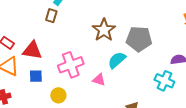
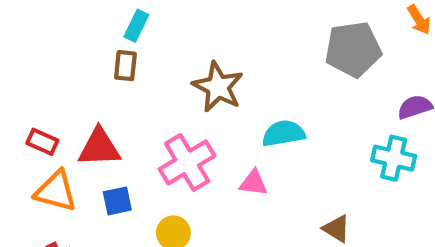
brown star: (104, 30) -> (218, 87), moved
gray pentagon: (139, 39) -> (353, 49), moved
cyan semicircle: (117, 60) -> (284, 133), turned 42

